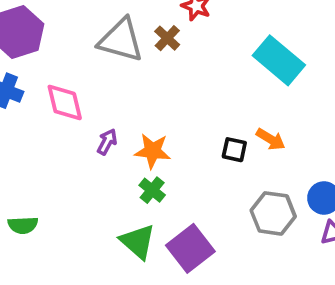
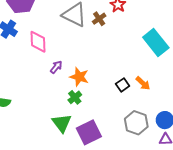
black square: (234, 150) -> (123, 85), turned 32

